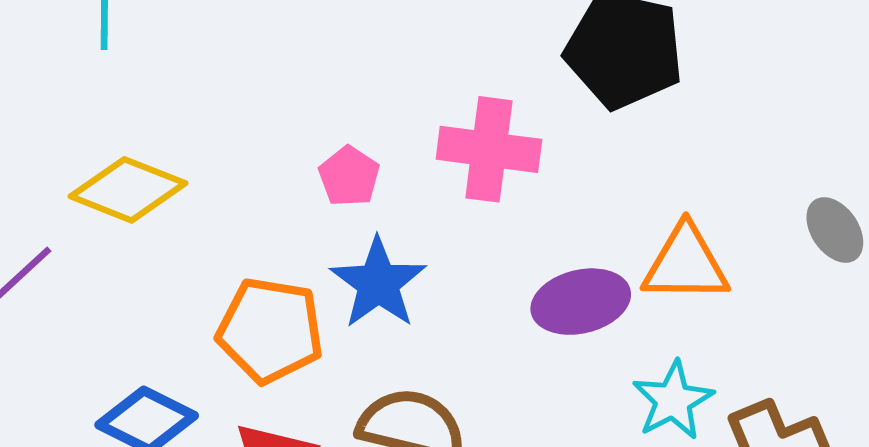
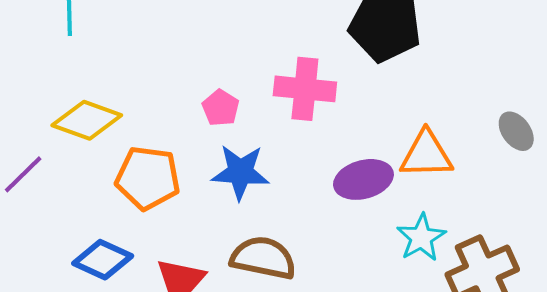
blue star: (378, 283) -> (240, 172), turned -30
orange pentagon: (270, 330) -> (148, 178), moved

